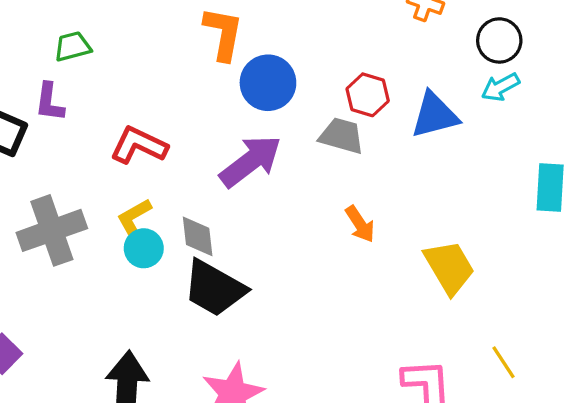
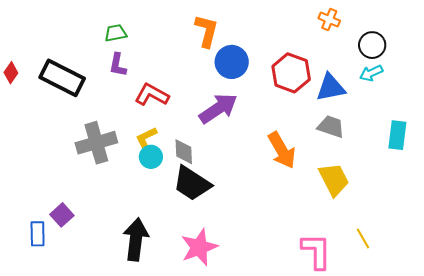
red hexagon: (368, 95) -> (291, 73), size x1.5
purple L-shape: (50, 102) -> (118, 65), moved
gray trapezoid: (342, 136) -> (331, 127), moved
orange arrow: (360, 224) -> (282, 150), size x1.6

